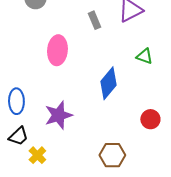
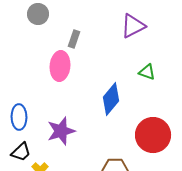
gray rectangle: (94, 20) -> (74, 39), moved, turned 42
red circle: (150, 119) -> (153, 135), size x1.8

